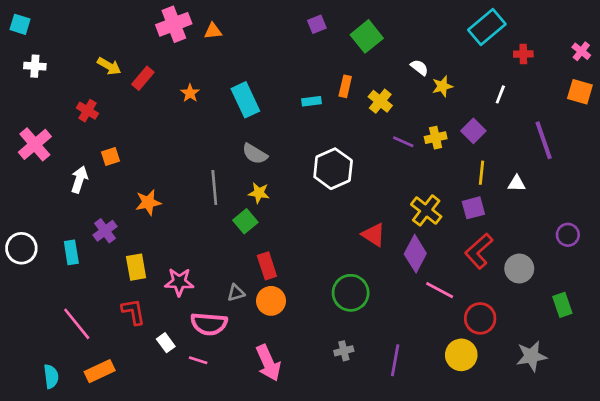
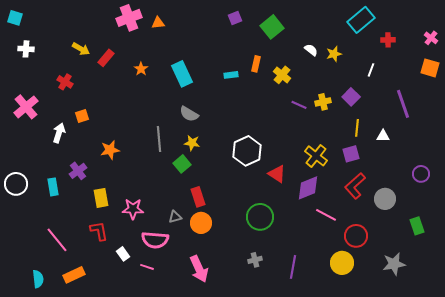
yellow star: (442, 86) -> (334, 54), moved
white hexagon: (333, 169) -> (247, 151), moved
purple diamond: (415, 254) -> (308, 188), turned 40

